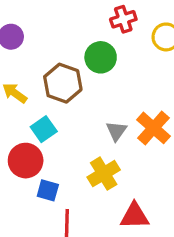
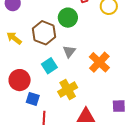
cyan square: (44, 129) -> (49, 66), moved
gray triangle: (116, 131) -> (69, 52), moved

